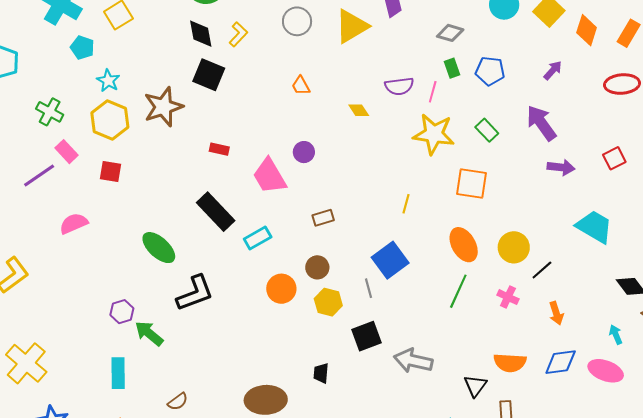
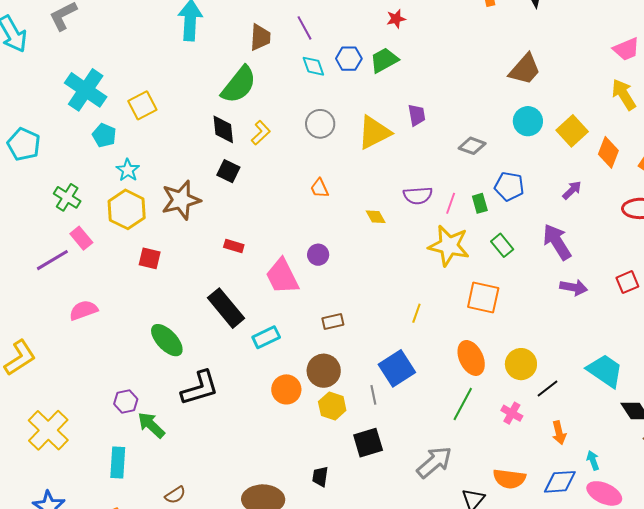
green rectangle: (452, 68) -> (480, 203), moved
black square: (209, 75) -> (228, 171), size x0.7
red square: (110, 172) -> (150, 258), moved
cyan trapezoid: (594, 227) -> (605, 371), moved
brown circle: (317, 267) -> (324, 371), size x1.4
cyan arrow: (616, 335) -> (593, 460), moved
gray arrow: (413, 361) -> (434, 462), moved, turned 123
yellow cross: (26, 363) -> (48, 430), moved

